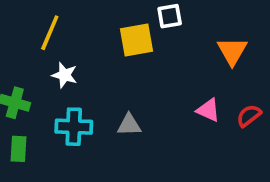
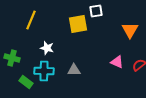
white star: (65, 75) -> (47, 48), moved
green rectangle: (18, 149) -> (26, 82), moved, turned -56

